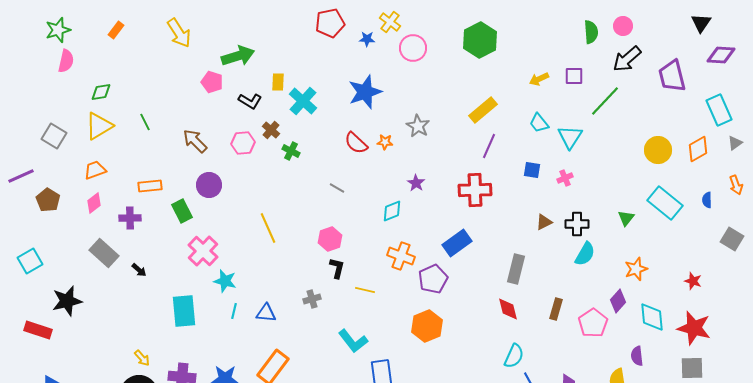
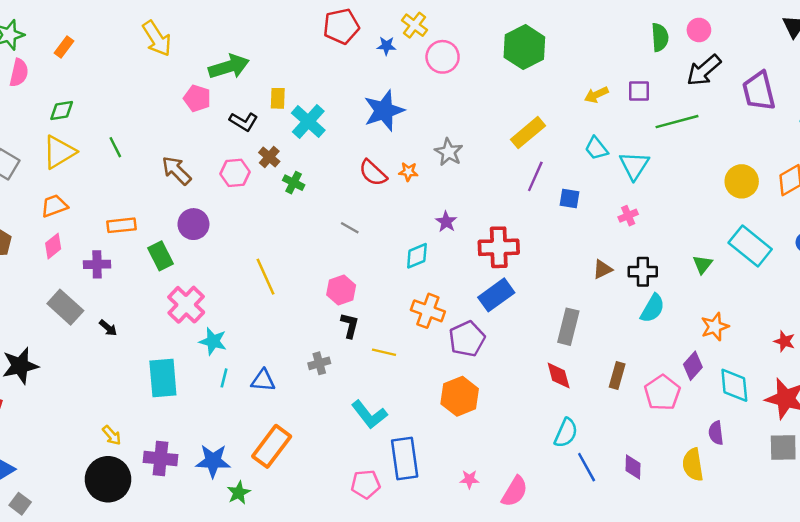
orange rectangle: (116, 30) -> (64, 47), moved
green line: (605, 101) -> (677, 122), turned 32
blue square: (532, 170) -> (570, 198), moved
red cross: (475, 190) -> (499, 247), moved

